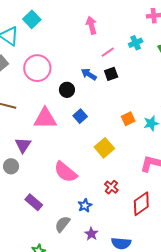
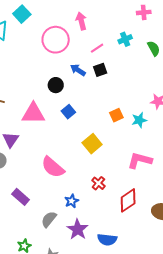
pink circle: (37, 68) -> (56, 40), moved
purple star: (91, 234) -> (78, 229), size x1.5

